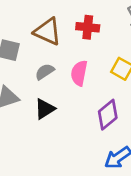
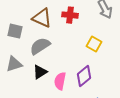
gray semicircle: (45, 72) -> (40, 46), size x1.5
pink semicircle: (79, 73) -> (60, 81), moved

